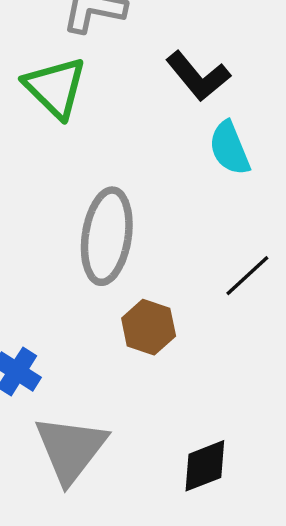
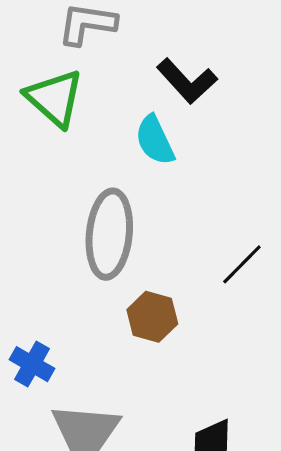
cyan semicircle: (230, 148) -> (155, 140), moved

